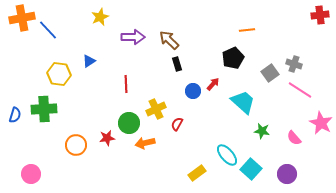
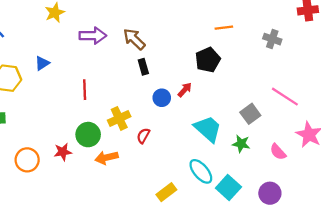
gray cross: (294, 64) -> (272, 39), moved
gray square: (270, 73) -> (250, 114), moved
cyan trapezoid: (243, 102) -> (208, 129), moved

